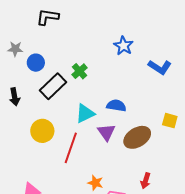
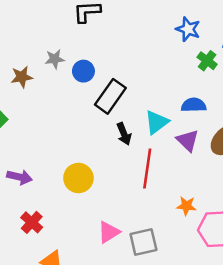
green cross: (80, 71) -> (207, 61), moved
black arrow: (15, 97) -> (124, 134), moved
yellow circle: (42, 131) -> (78, 178), moved

